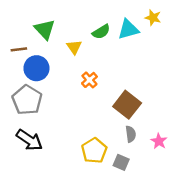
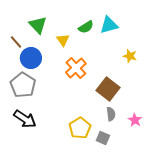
yellow star: (153, 18) -> (130, 56), moved
brown line: (19, 49) -> (16, 42), turned 56
orange cross: (89, 80) -> (76, 68), size x1.5

